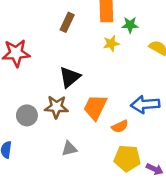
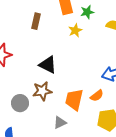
black triangle: (70, 77) -> (48, 65), turned -42
orange trapezoid: (95, 107) -> (74, 100), moved

